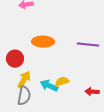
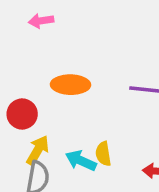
yellow semicircle: (62, 82) -> (103, 154), turned -80

